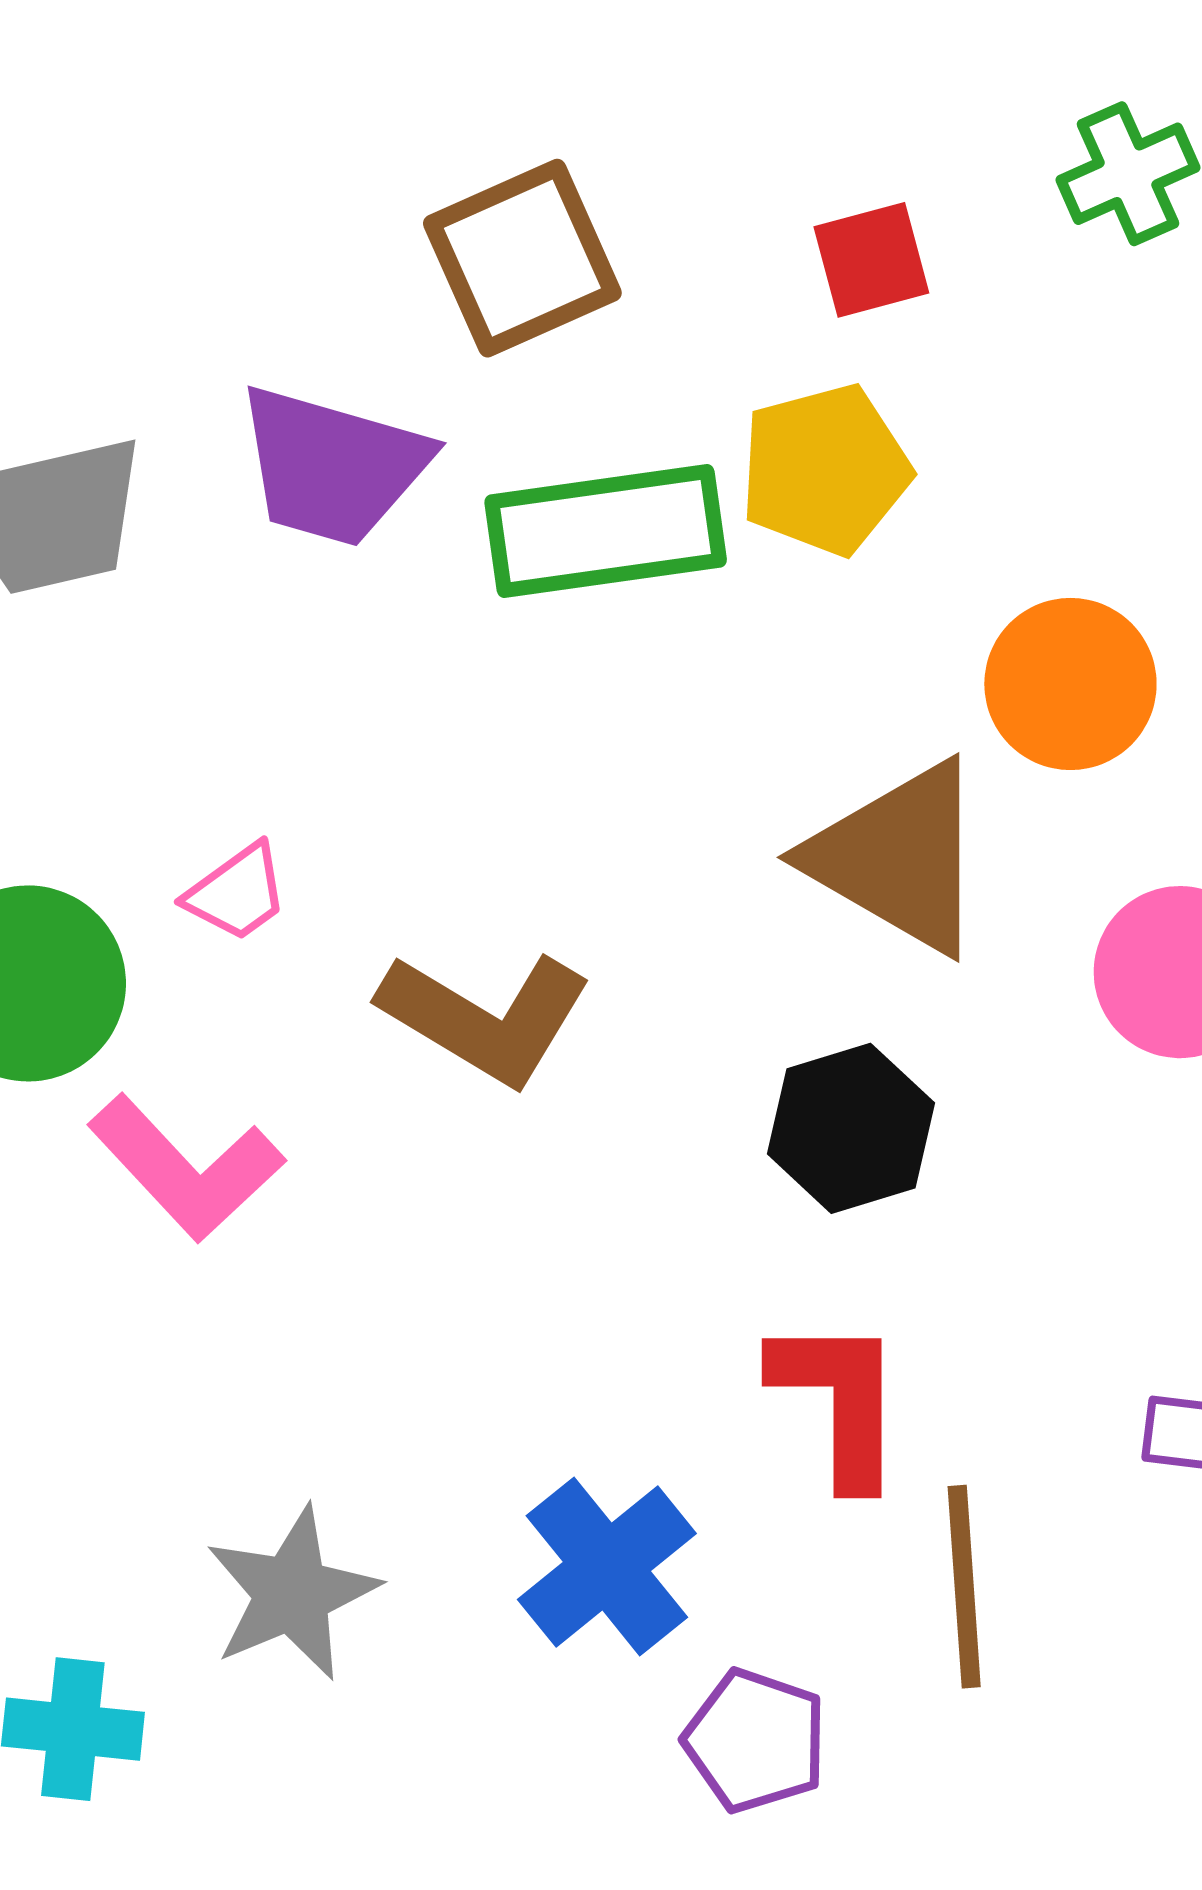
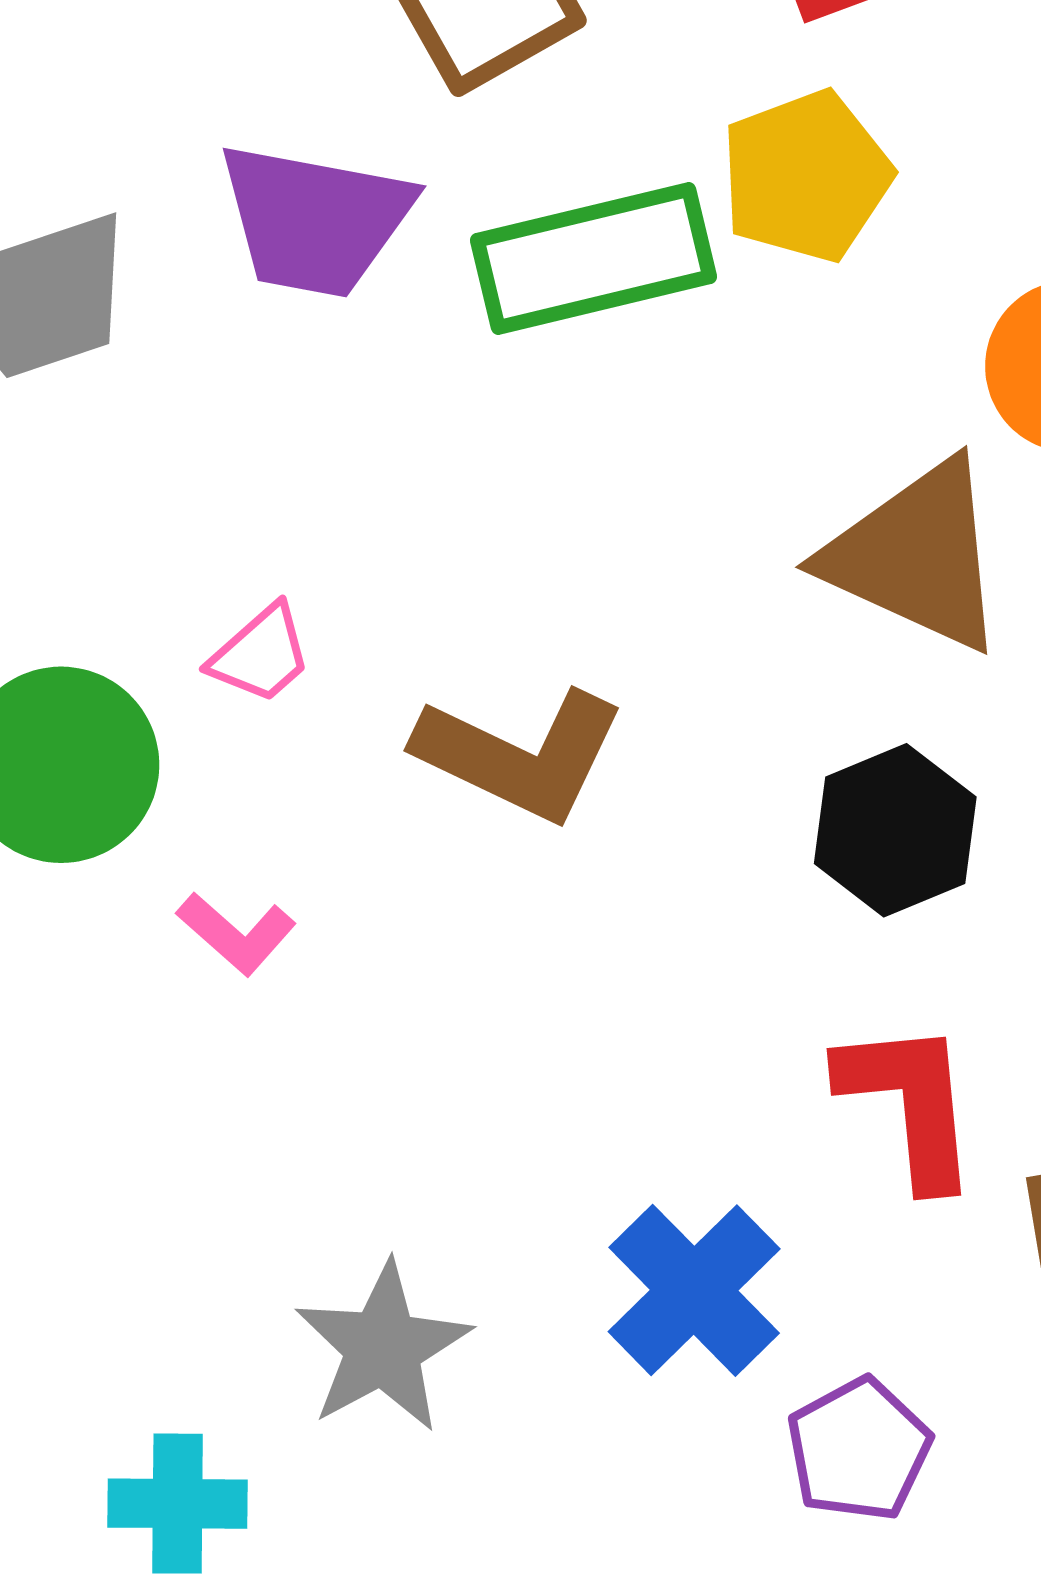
pink L-shape: (186, 1168) -> (236, 933), size x0.6
purple pentagon: (755, 1741) -> (859, 1449), turned 30

